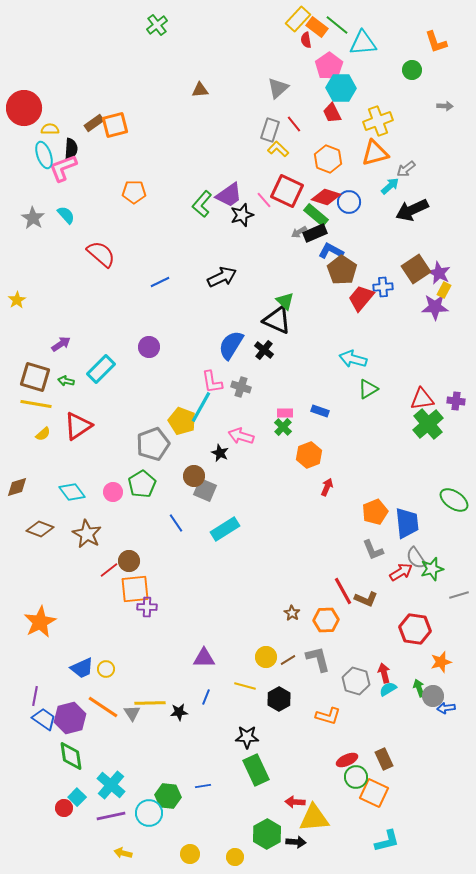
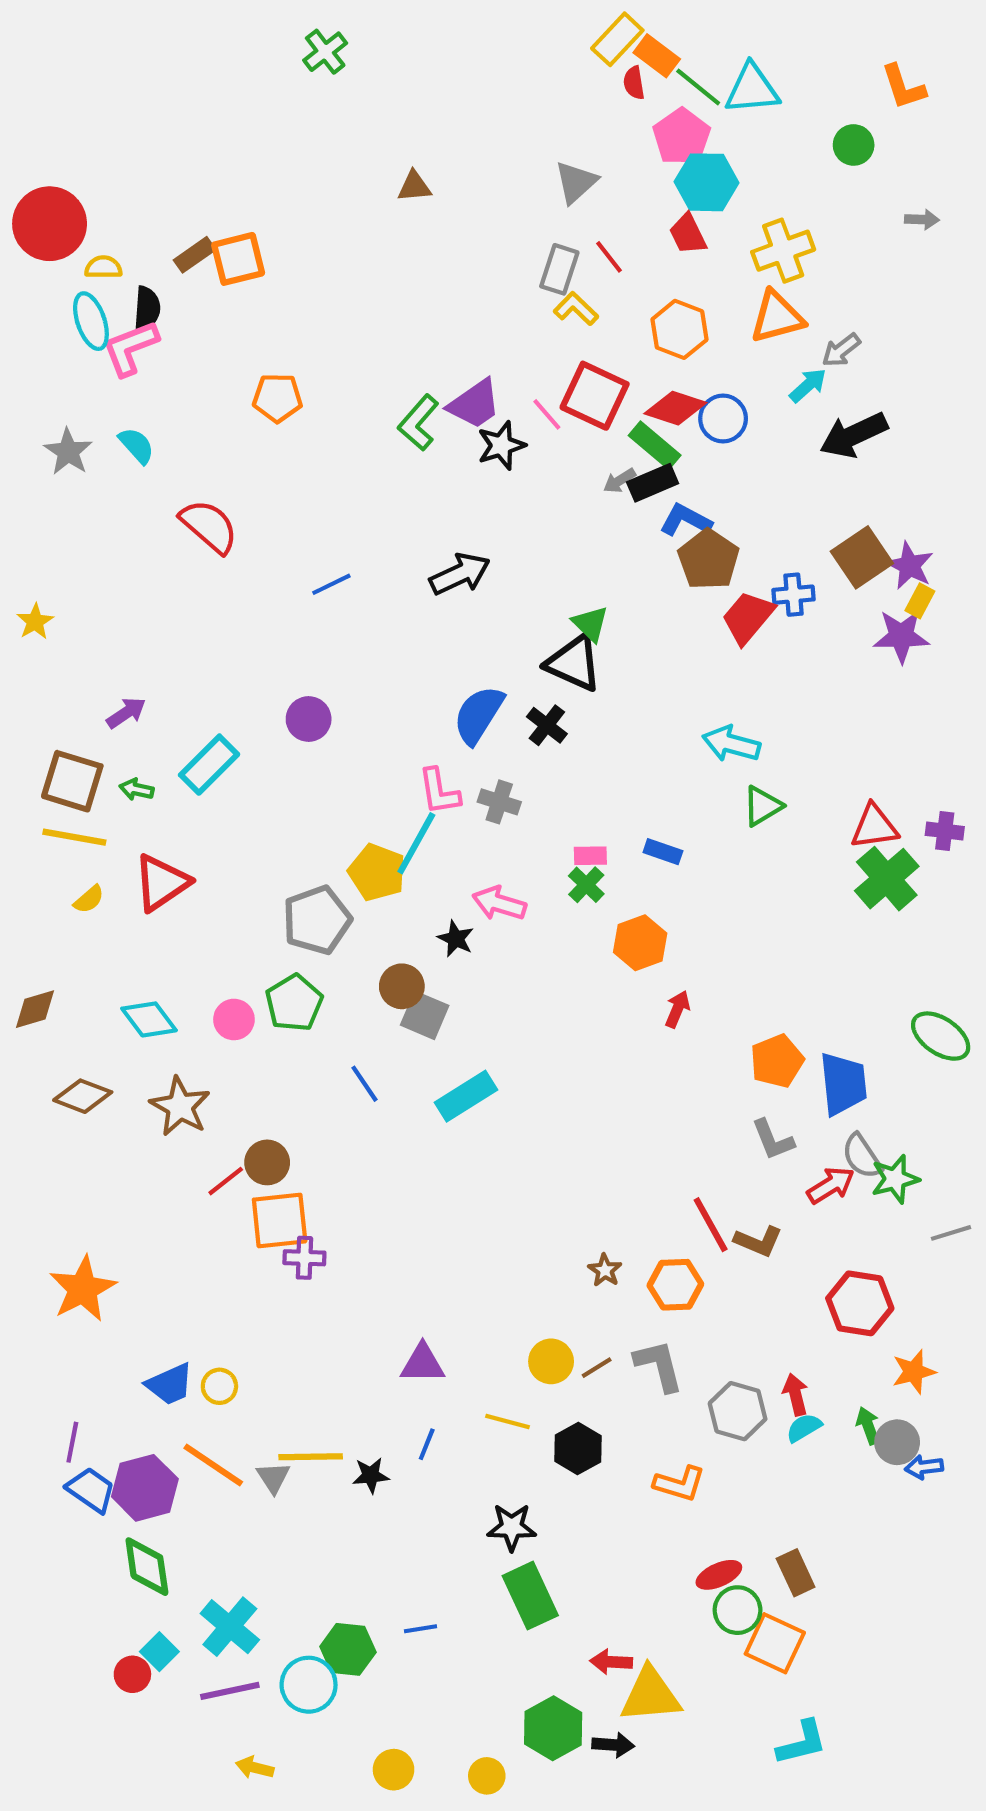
green line: (337, 25) -> (698, 87), moved

